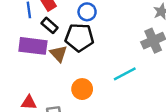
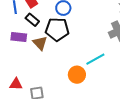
purple rectangle: (33, 46) -> (19, 37), size x0.7
orange circle: (82, 89) -> (77, 75), moved

